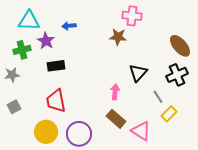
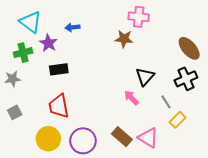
cyan triangle: (29, 21) -> (30, 22), turned 35
pink arrow: (115, 92) -> (131, 98), moved, turned -49
brown rectangle: (116, 119) -> (122, 137), moved

